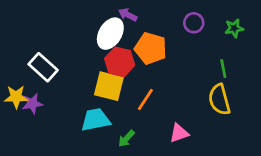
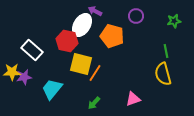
purple circle: (194, 23) -> (136, 16), moved
red hexagon: (120, 62) -> (67, 41), moved
orange line: (145, 100) -> (95, 73), moved
cyan trapezoid: (96, 120) -> (52, 89), moved, turned -40

